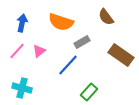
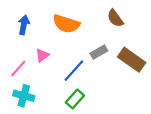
gray rectangle: (82, 42) -> (99, 52), moved
pink line: (17, 51) -> (18, 68), moved
green rectangle: (89, 92) -> (75, 99), moved

